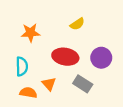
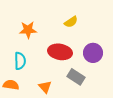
orange triangle: (49, 84) -> (45, 87), moved
orange semicircle: (28, 93) -> (11, 85), moved

